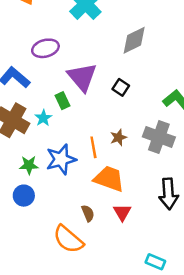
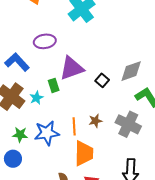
gray diamond: (134, 40) -> (131, 71), moved
purple triangle: (82, 77) -> (72, 68), turned 44
orange trapezoid: (109, 179) -> (84, 153), turned 64

